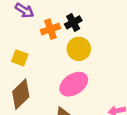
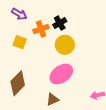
yellow square: (20, 58) -> (20, 42), moved

